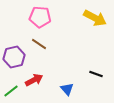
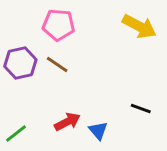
purple hexagon: (14, 57) -> (20, 63), moved
red arrow: (34, 80) -> (67, 122), moved

